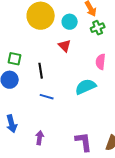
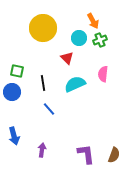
cyan circle: (70, 22) -> (79, 38), moved
cyan semicircle: (86, 87) -> (75, 84), moved
blue line: (47, 97) -> (49, 109), turned 32

